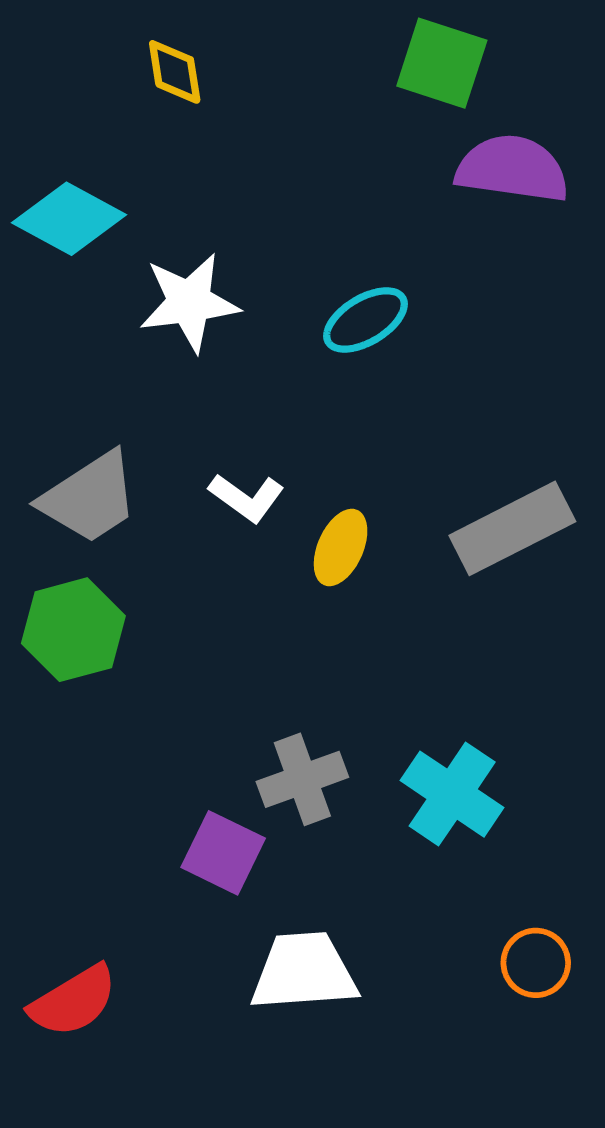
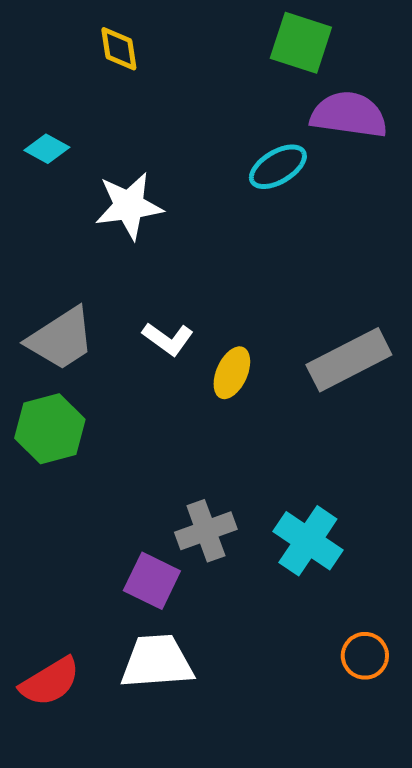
cyan diamond: (69, 219) -> (47, 149), size x0.6
cyan ellipse: (365, 320) -> (278, 167), moved
white trapezoid: (304, 972) -> (157, 662), moved

